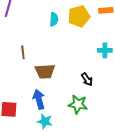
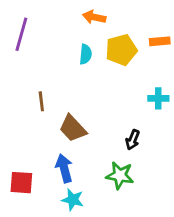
brown trapezoid: (45, 71) -> (73, 128), turned 50
black arrow: (87, 79) -> (133, 140), turned 56

